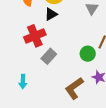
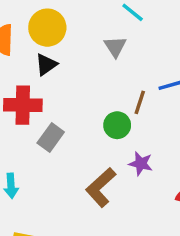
red cross: (35, 36) -> (23, 105), turned 30

